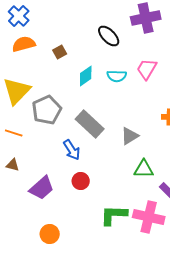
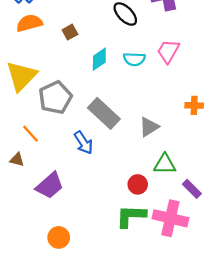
orange line: (14, 133) -> (30, 134), moved, turned 30
red circle: (81, 181) -> (138, 184), moved

